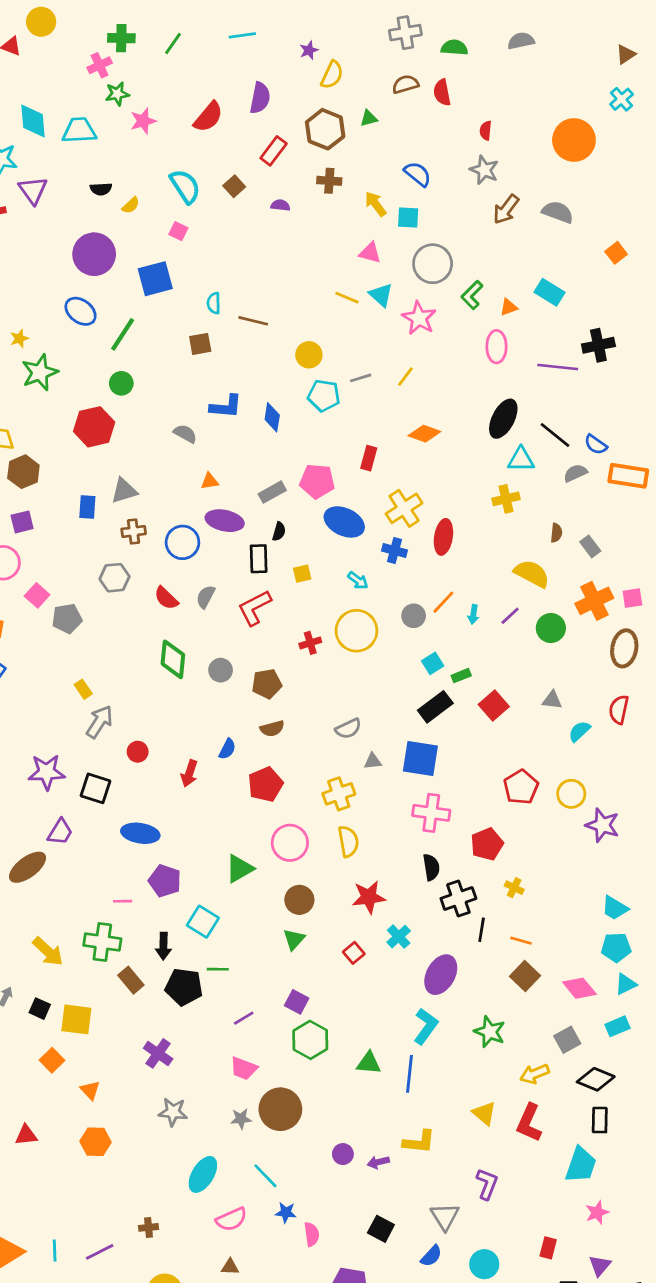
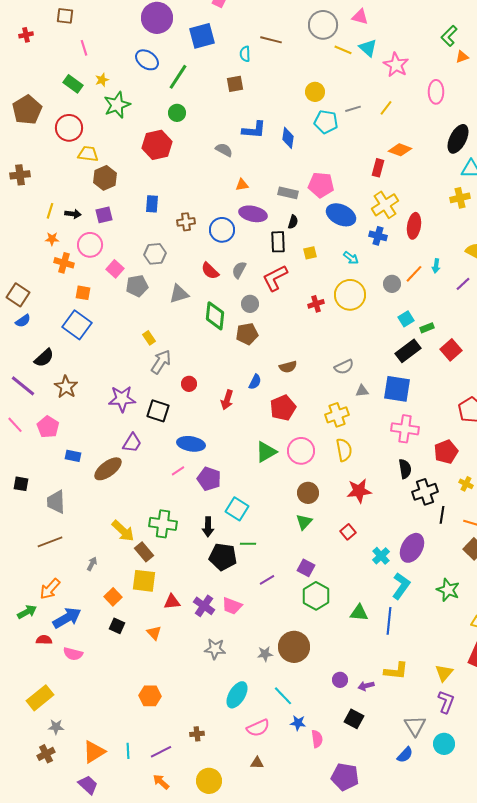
gray circle: (433, 264) -> (323, 25), moved
green L-shape: (472, 295) -> (449, 36), moved
brown line: (253, 321) -> (271, 40), moved
pink ellipse: (496, 347) -> (436, 92), moved
red rectangle: (369, 458) -> (378, 168), moved
gray triangle: (124, 491) -> (179, 294), moved
gray rectangle: (272, 492) -> (288, 193), turned 42
gray hexagon: (115, 578) -> (155, 254), moved
cyan arrow: (473, 614) -> (436, 266), moved
gray circle: (221, 670) -> (250, 304), moved
brown pentagon: (267, 684) -> (247, 334), moved
green triangle: (240, 869) -> (266, 452), moved
pink line: (123, 901) -> (178, 471), moved, turned -32
cyan cross: (399, 937) -> (381, 556), moved
brown rectangle: (131, 980) -> (144, 552), moved
black square: (40, 1009) -> (117, 626), moved
orange square: (52, 1060) -> (113, 597), moved
pink trapezoid: (244, 1068) -> (232, 606), moved
yellow triangle: (484, 1113) -> (444, 673), moved, turned 30
red triangle: (26, 1135) -> (172, 602), moved
orange hexagon: (95, 1142) -> (150, 696), moved
black square: (381, 1229) -> (354, 719), moved
cyan circle: (484, 1264) -> (444, 744), moved

